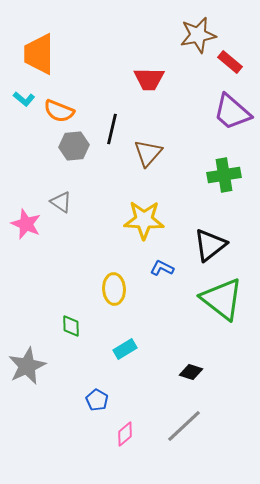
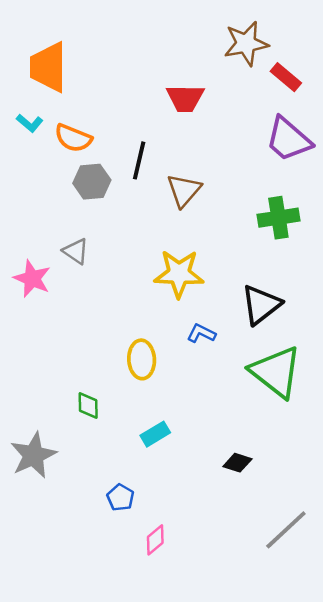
gray line: (184, 426) -> (286, 530), moved

